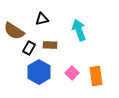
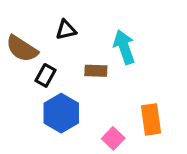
brown rectangle: (50, 45) -> (96, 71), moved
pink square: (72, 73) -> (113, 138), moved

